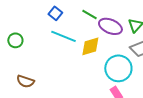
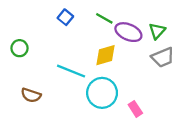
cyan line: (63, 36) -> (71, 71), moved
cyan circle: (118, 68) -> (102, 93), moved

